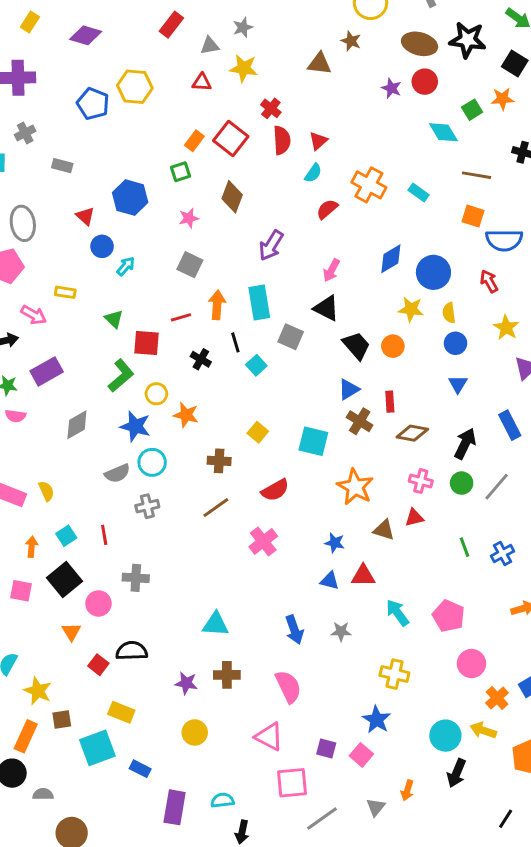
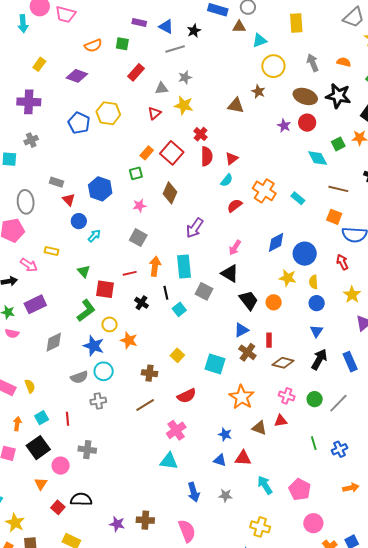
red triangle: (202, 82) -> (154, 113), turned -48
gray rectangle: (62, 166) -> (56, 182), moved
black arrow: (465, 444) -> (319, 359), moved
cyan triangle: (216, 624) -> (169, 461), moved

